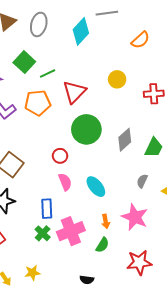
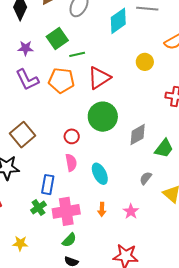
yellow circle: (117, 79) -> (145, 62), moved
pink star: (135, 217) -> (131, 211), size x0.6
green semicircle: (102, 245) -> (69, 240), moved

